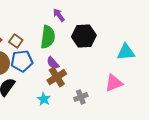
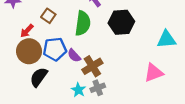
brown square: (16, 41) -> (48, 16), moved
purple semicircle: (53, 63) -> (74, 56), moved
gray cross: (81, 97) -> (98, 88), moved

